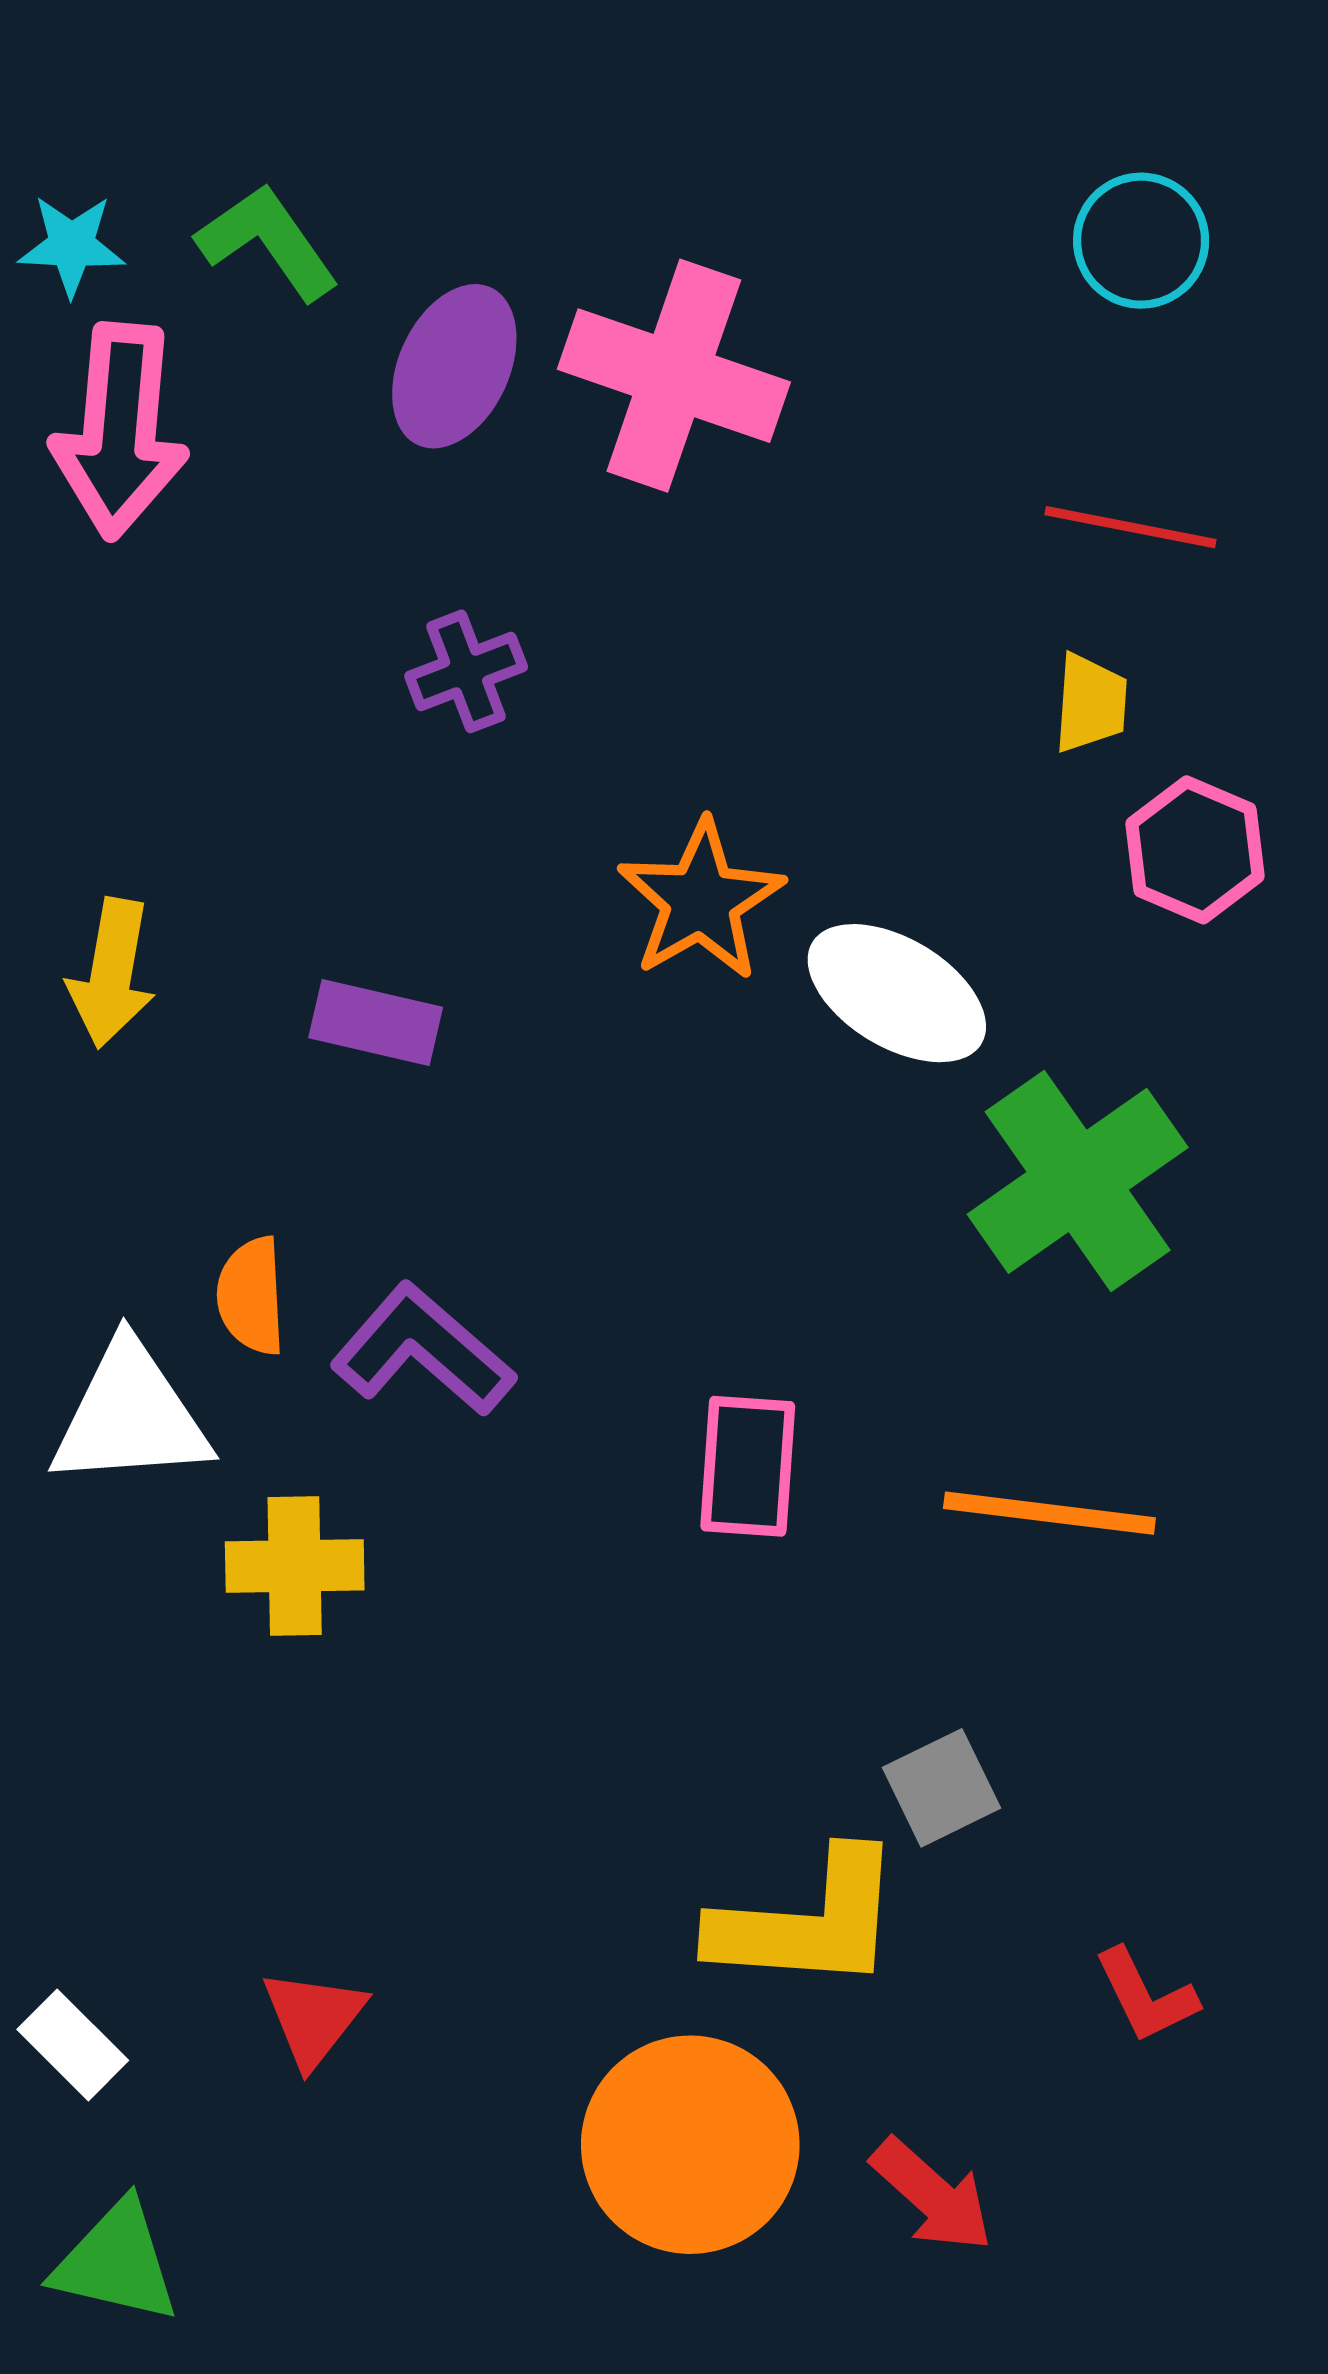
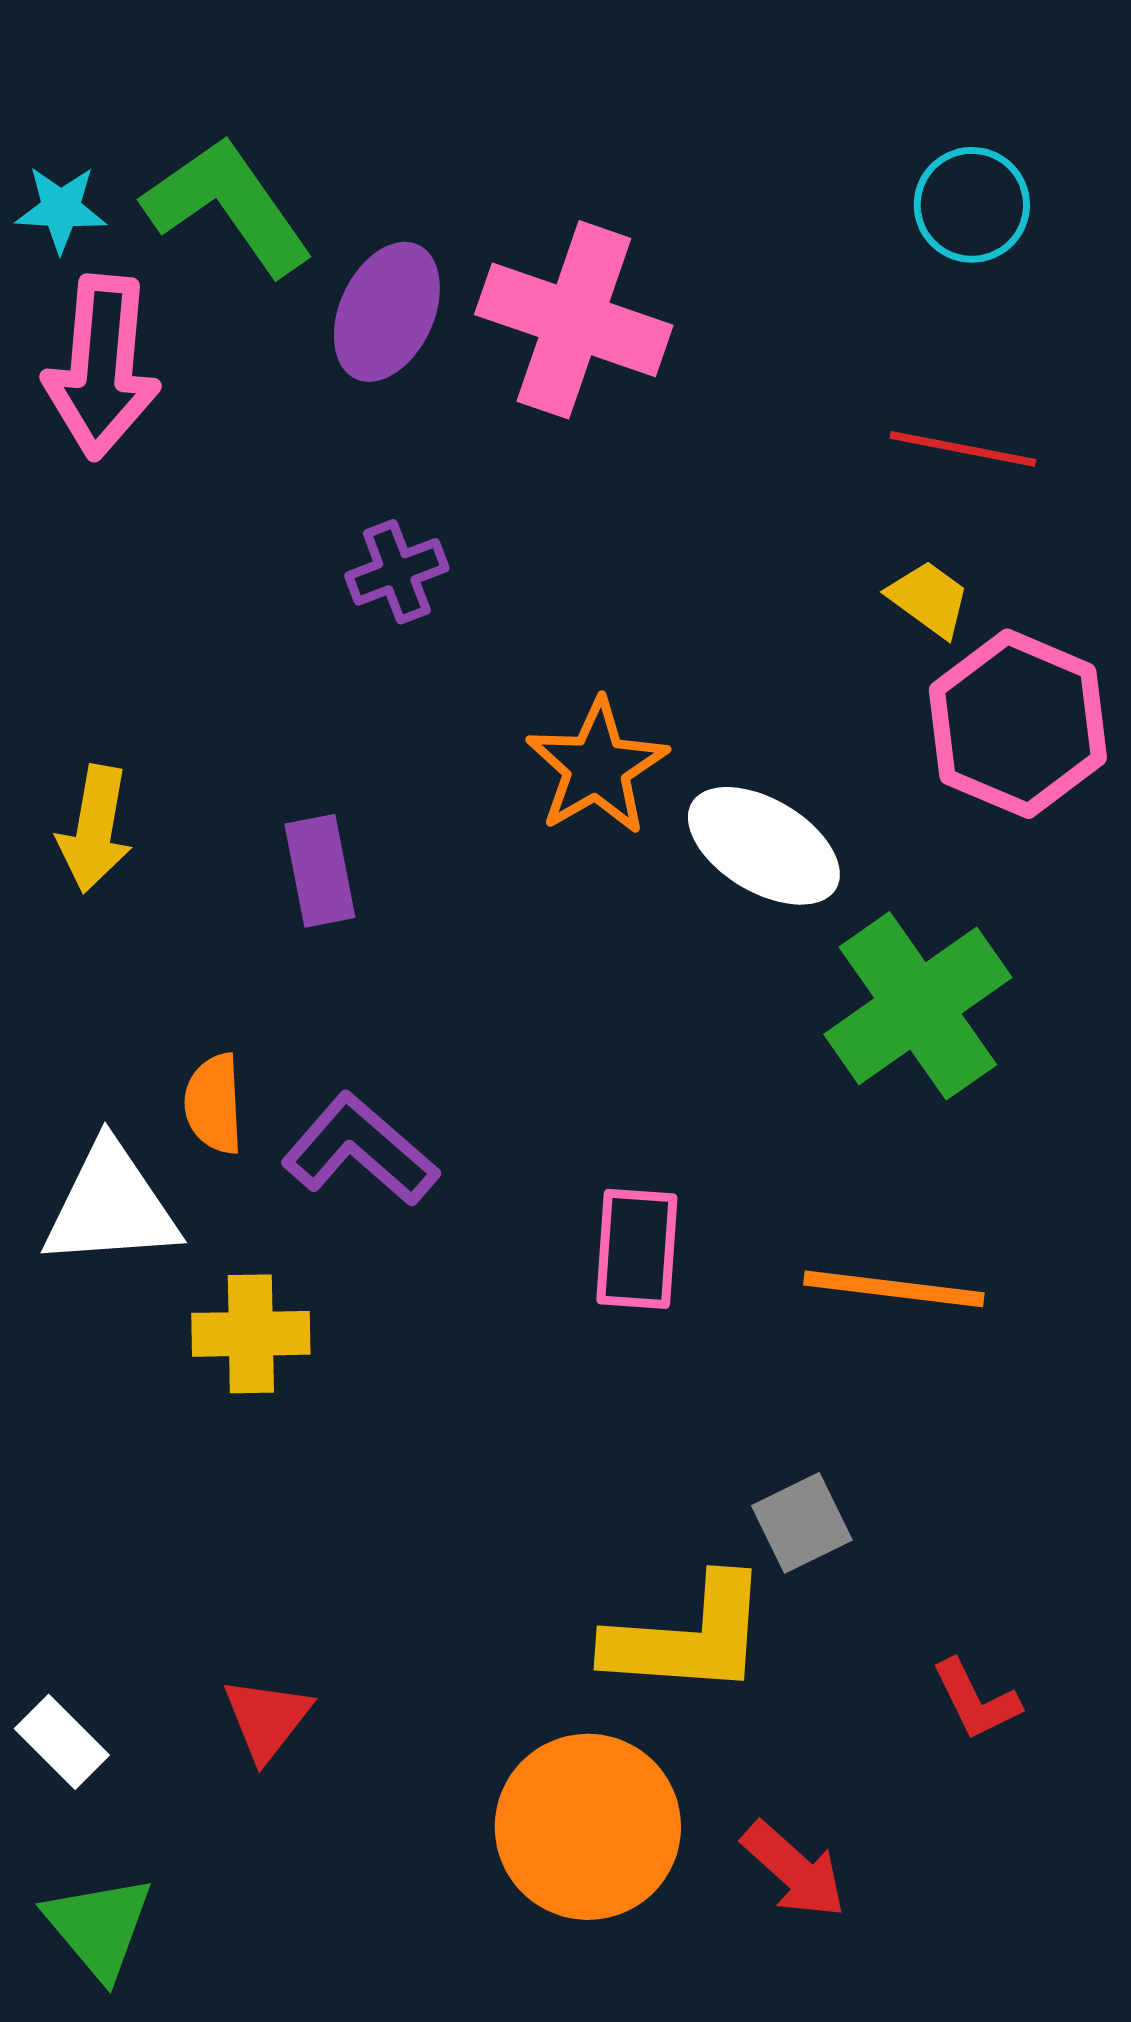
green L-shape: (268, 242) -> (228, 206), size x1.4
yellow trapezoid: (1091, 703) -> (929, 599), turned -58
pink hexagon: (1195, 850) -> (1018, 724), size x1.5
purple rectangle: (376, 1022) -> (320, 871), turned 66
green triangle: (116, 2262) -> (99, 1927), turned 37

